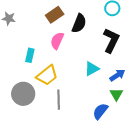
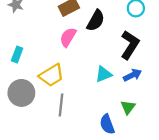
cyan rectangle: (30, 55) -> (17, 54), moved
blue arrow: (117, 75) -> (132, 75), moved
blue semicircle: (100, 111) -> (107, 124), turned -66

